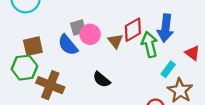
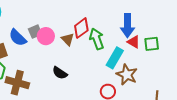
blue arrow: (166, 28) -> (128, 26), moved
blue semicircle: (68, 45) -> (18, 38), moved
cyan rectangle: (168, 69) -> (115, 58), size x1.5

